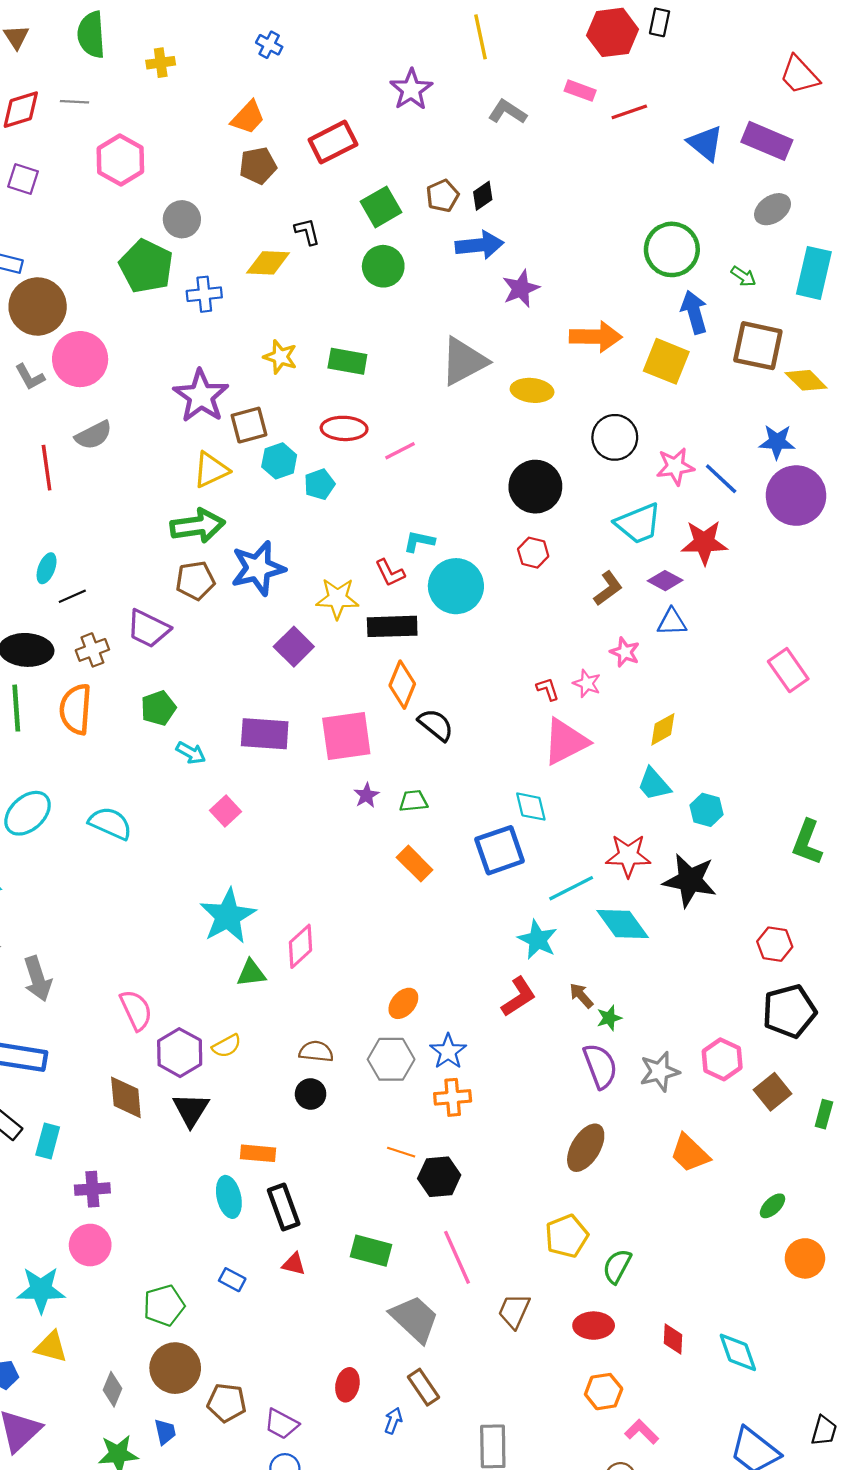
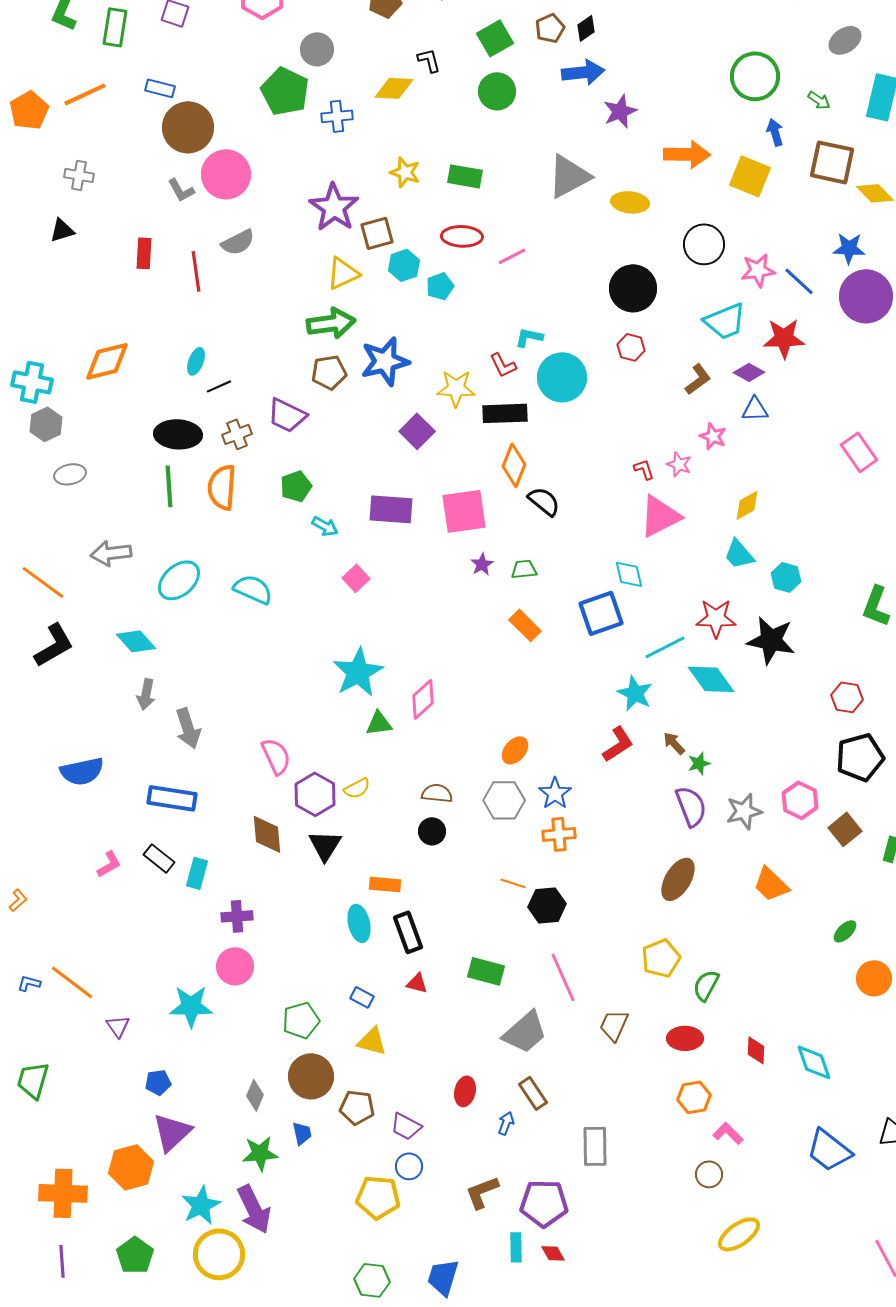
blue arrow: (694, 312) -> (775, 132), size x0.7
gray trapezoid: (415, 1319) -> (525, 1032), turned 96
yellow triangle: (51, 1347) -> (372, 1041), moved

